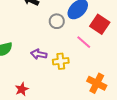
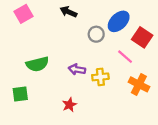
orange cross: (97, 83) -> (139, 84), moved
red star: (22, 89) -> (69, 105), moved

